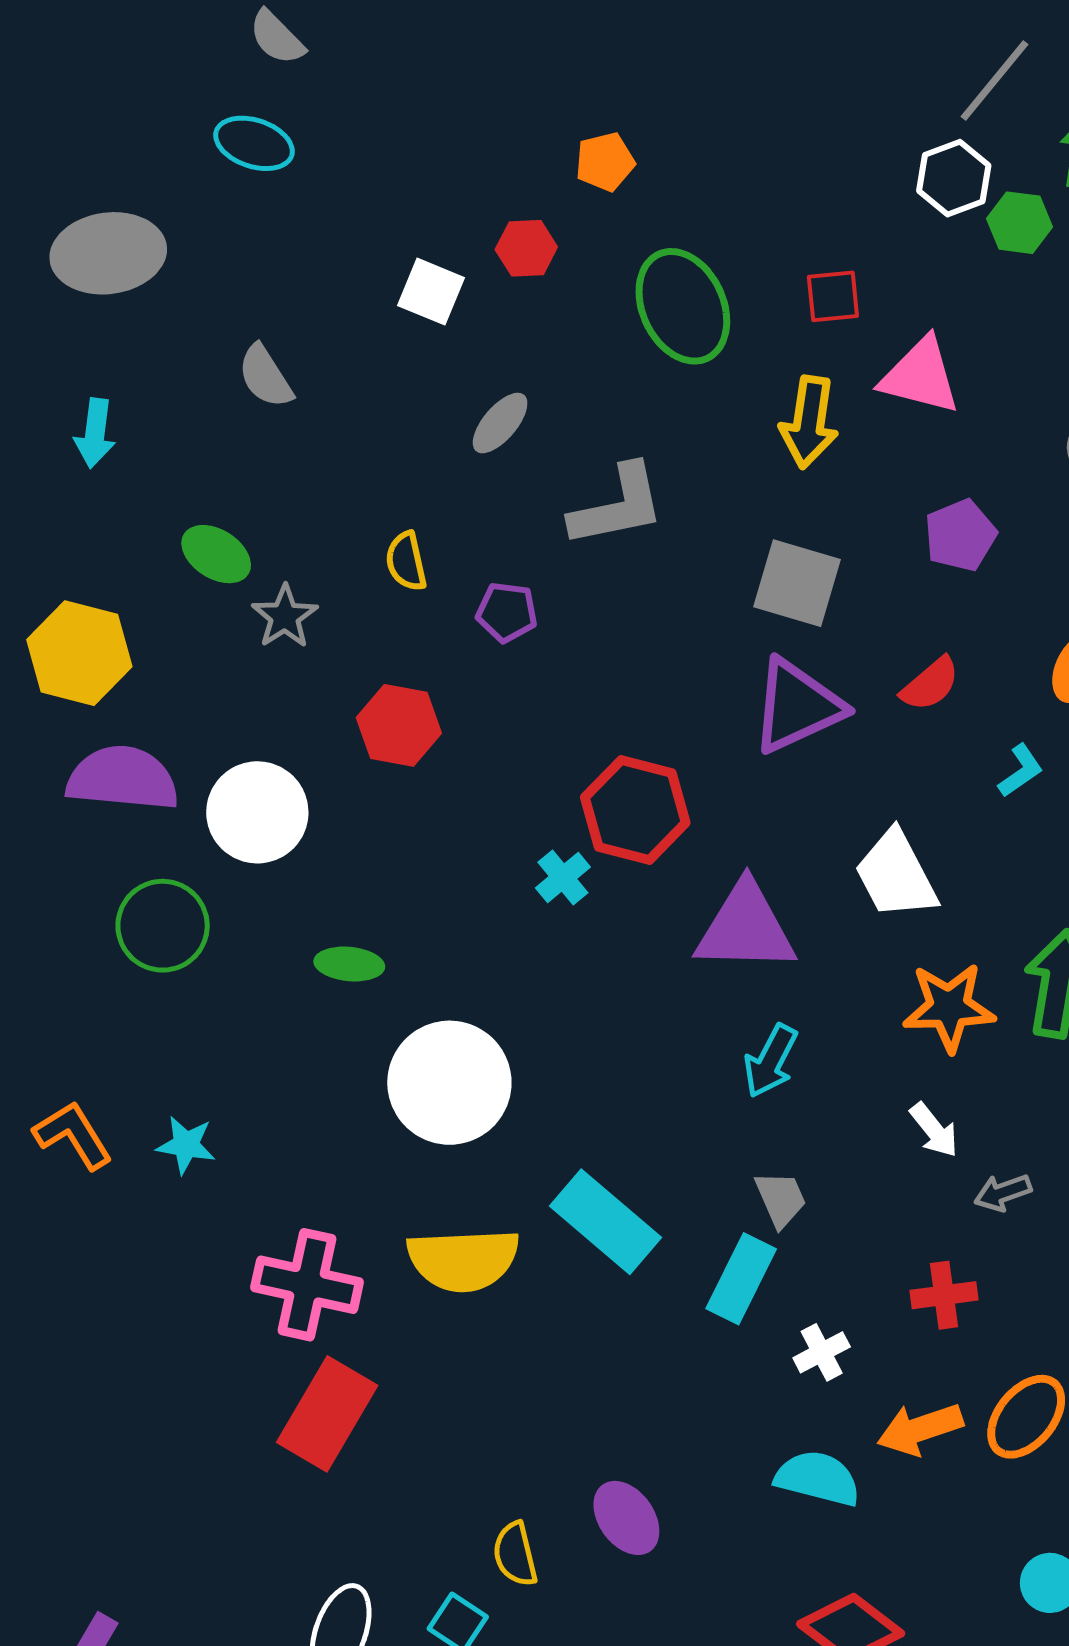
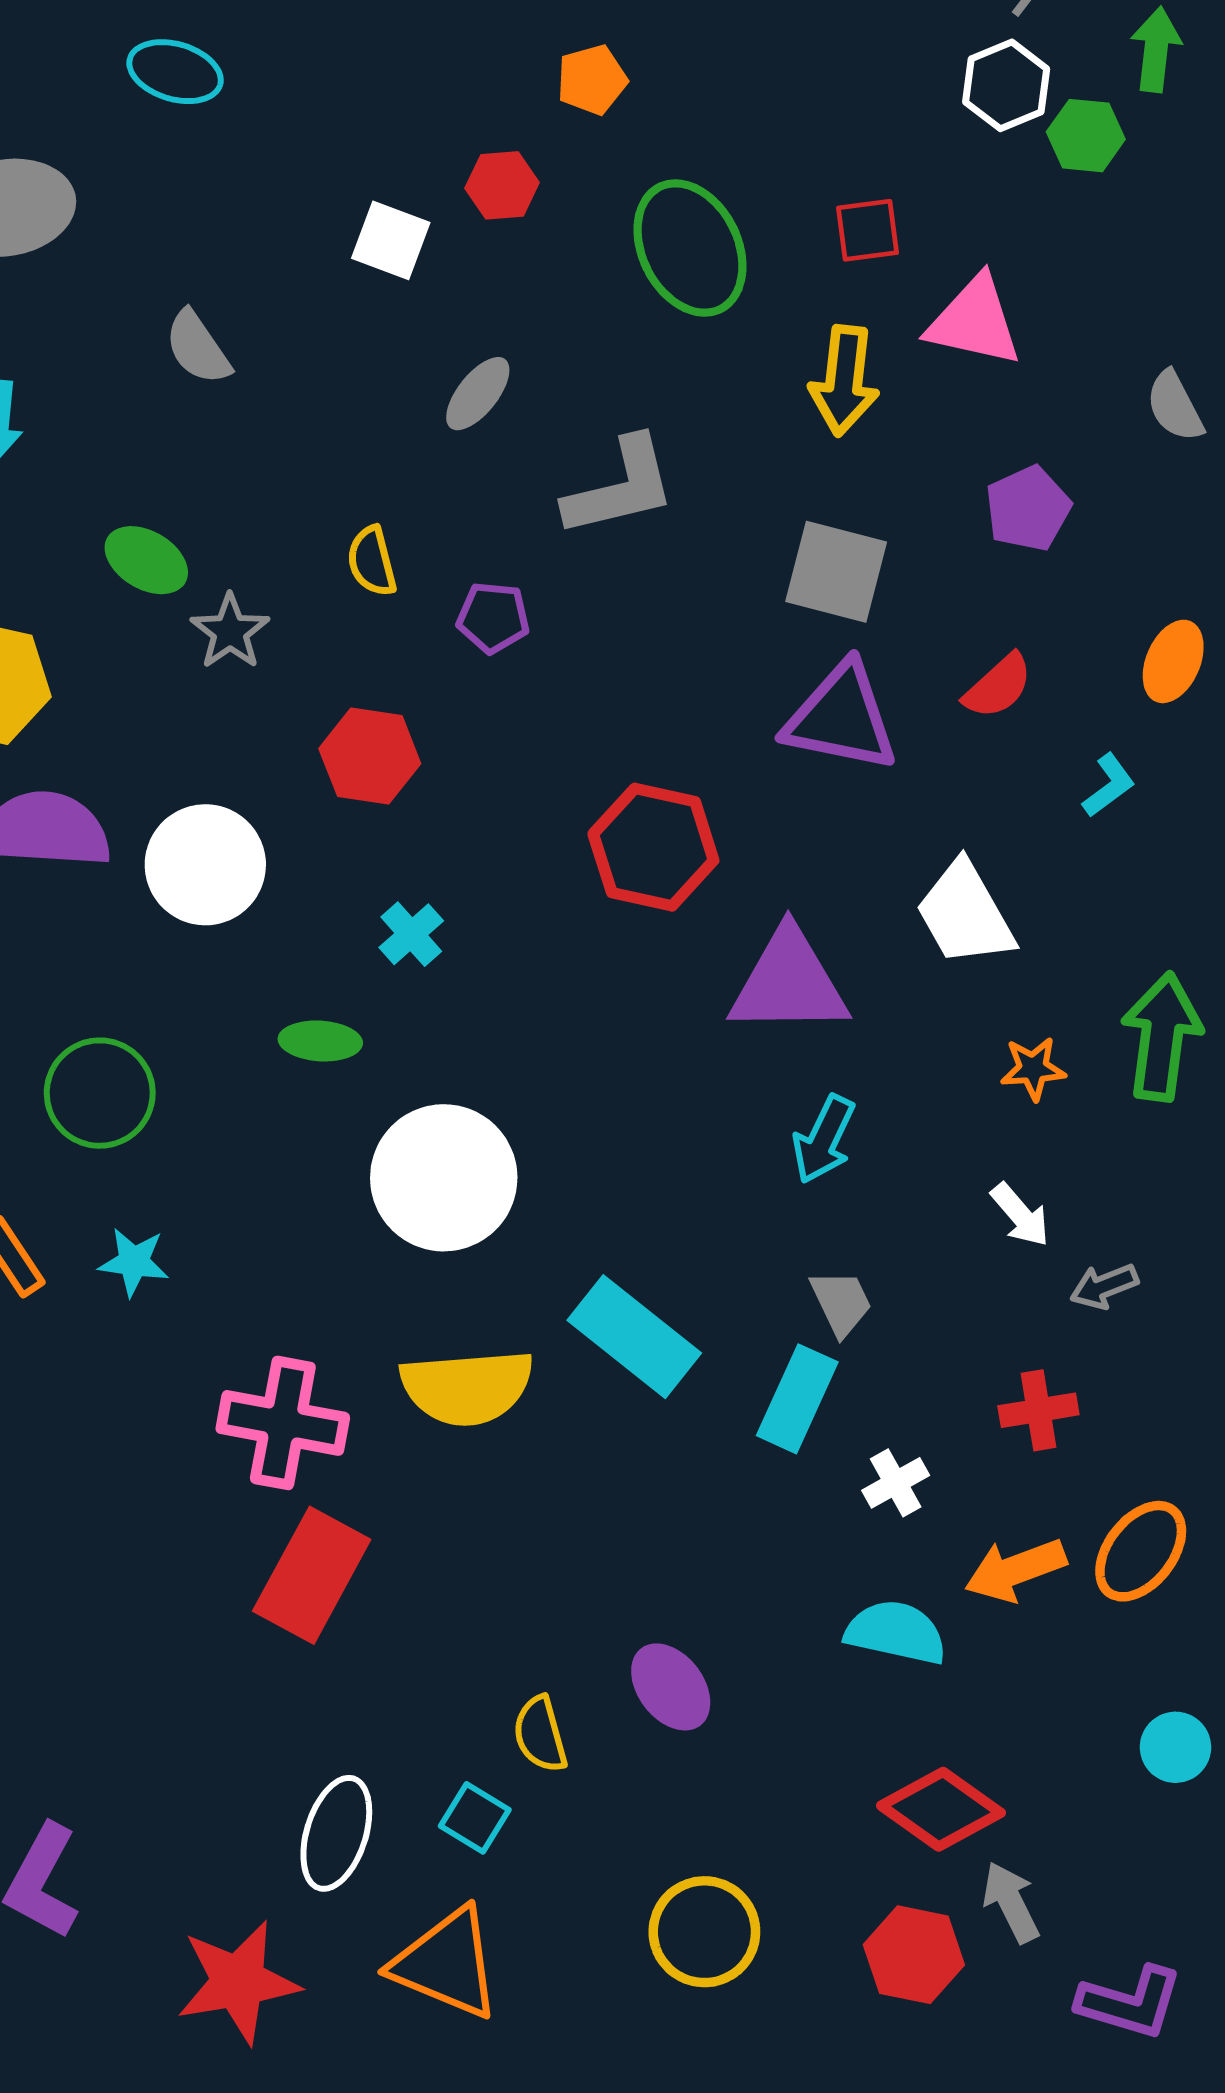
purple triangle: (797, 706) -> (841, 718), turned 38
cyan cross: (563, 877) -> (411, 934), moved
green circle: (163, 926) -> (100, 1093), moved
orange star: (949, 1007) -> (1033, 1069), size x0.6

